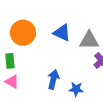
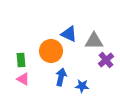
orange circle: (23, 33) -> (51, 51), moved

